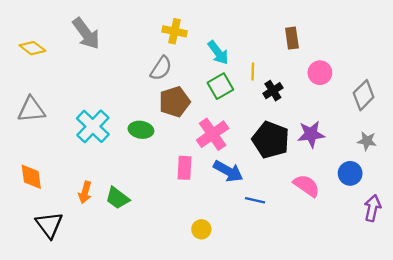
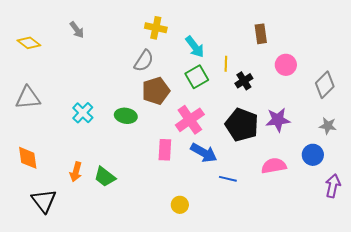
gray arrow: (86, 34) -> (77, 30), size x0.6
cyan cross: (93, 126) -> (83, 113), size x0.7
pink semicircle: (306, 186) -> (274, 166), turned -45

